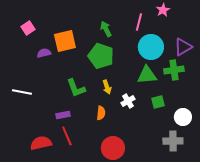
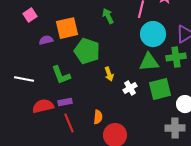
green pentagon: (101, 56) -> (87, 51), moved
green L-shape: (76, 88) -> (61, 75), moved
green square: (158, 102) -> (160, 89), size x1.6
orange semicircle: (101, 113) -> (98, 117), moved
red semicircle: (41, 143) -> (43, 106), moved

